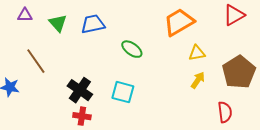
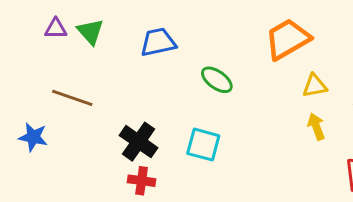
green triangle: (58, 23) -> (90, 32), moved
brown line: (36, 61) -> (72, 98), turned -36
yellow arrow: (198, 80) -> (316, 126), turned -54

